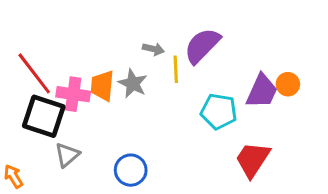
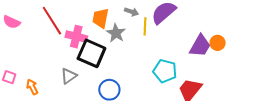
orange trapezoid: (102, 86) -> (101, 18), moved
cyan pentagon: (219, 111) -> (165, 71), moved
black square: (44, 116) -> (91, 53), moved

